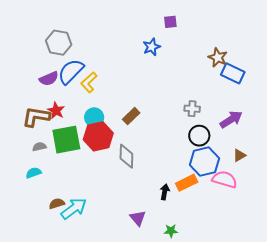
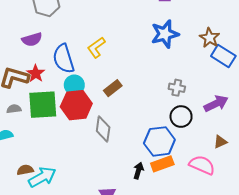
blue star: (152, 47) -> (165, 34), moved, size x1.5
blue semicircle: (71, 72) -> (64, 59), moved, turned -68
yellow L-shape: (89, 82) -> (96, 47), moved
blue hexagon: (204, 162) -> (159, 141), moved

